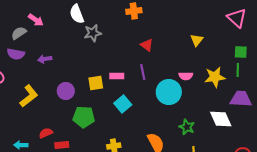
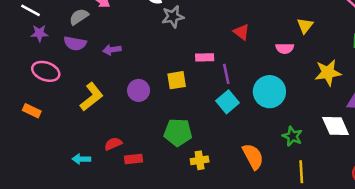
purple line: (143, 72) -> (226, 74), moved
pink rectangle: (117, 76) -> (205, 57), moved
pink semicircle: (186, 76) -> (285, 48), moved
cyan square: (123, 104) -> (228, 102), moved
green pentagon: (84, 117) -> (178, 132), moved

